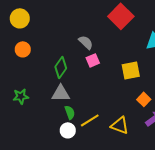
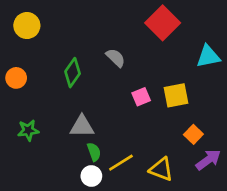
orange circle: (23, 49) -> (16, 78), moved
pink square: (93, 60) -> (141, 97), moved
green diamond: (61, 67) -> (73, 73), moved

